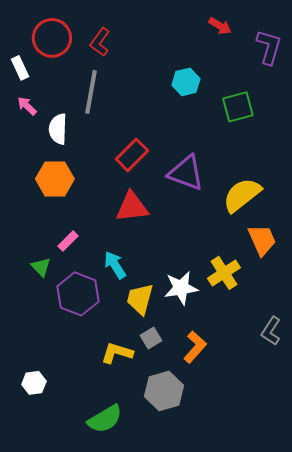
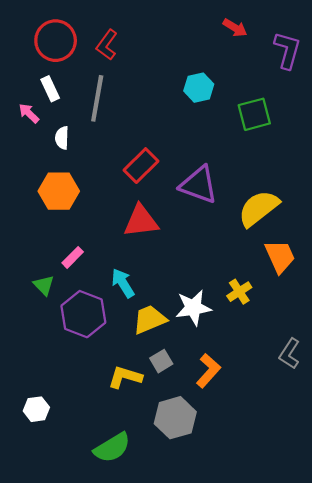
white rectangle: (20, 68) -> (50, 89), moved
white semicircle: (58, 129) -> (62, 138), size x0.7
yellow cross: (224, 273) -> (239, 292), size x0.7
yellow trapezoid: (140, 299) -> (150, 319), turned 52

